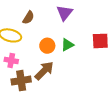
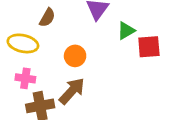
green triangle: (67, 45) -> (126, 31), moved

